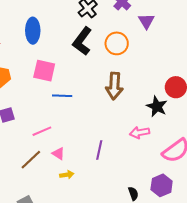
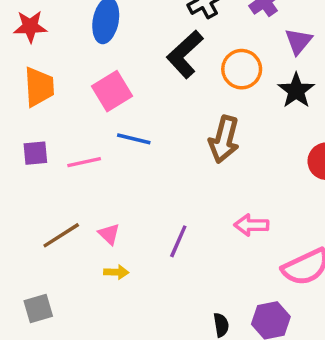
pink square: (44, 71) -> (112, 91), turned 35
black star: (157, 106) -> (296, 91), moved
pink line: (42, 131) -> (84, 162), moved

